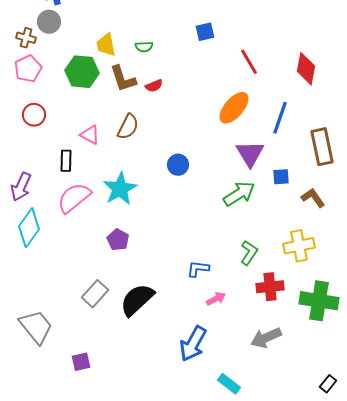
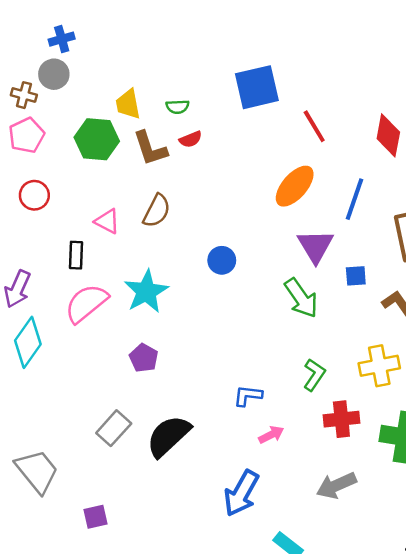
blue square: (205, 32) -> (257, 87), size x1.8
red semicircle: (154, 86) -> (191, 139), moved
green arrow: (239, 194) -> (301, 298), turned 88

